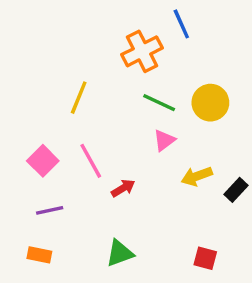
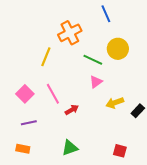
orange cross: (142, 51) -> (70, 33), moved
yellow circle: (210, 103) -> (118, 49), moved

